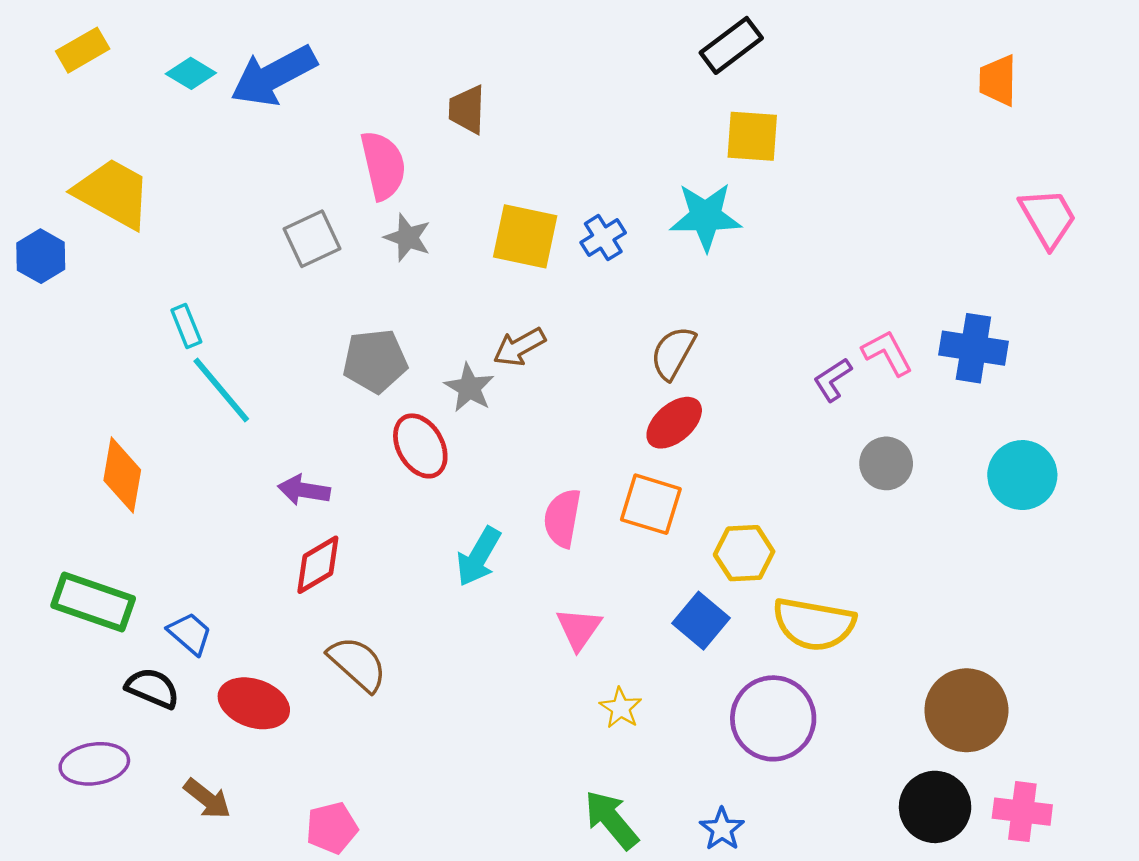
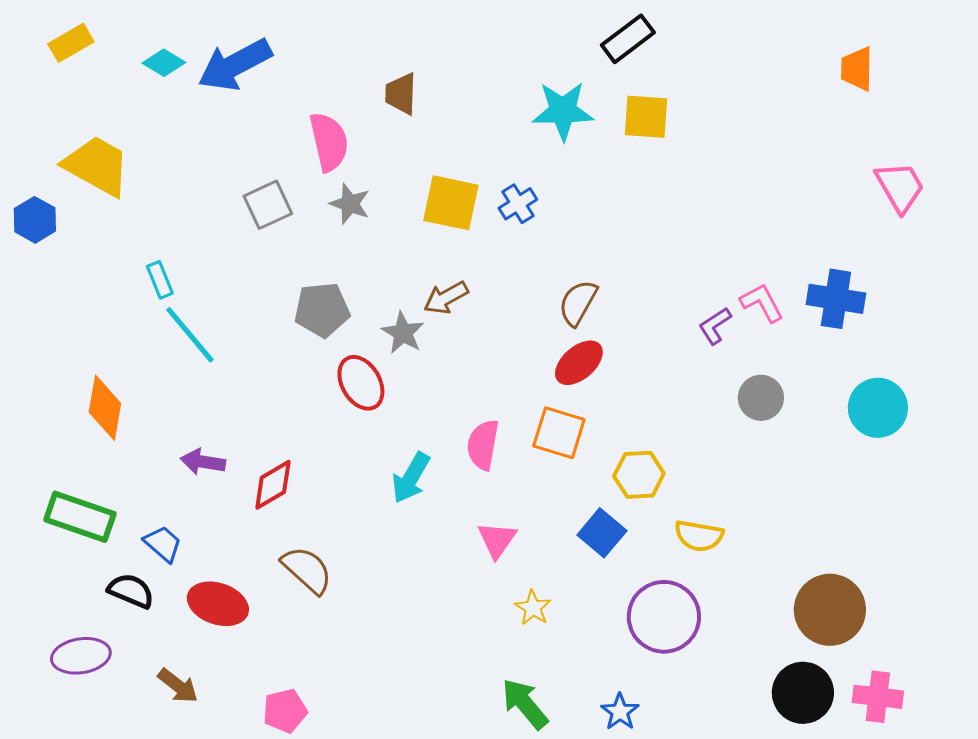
cyan star: (706, 217) -> (563, 111), moved
purple arrow: (304, 490) -> (203, 462), moved
yellow semicircle: (814, 624) -> (699, 536), size x0.7

